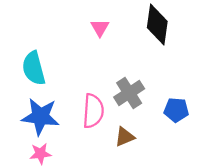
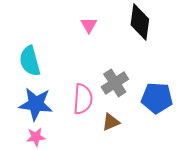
blue pentagon: (176, 110) -> (157, 98), size x1.4

